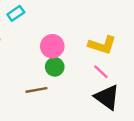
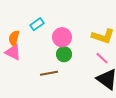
cyan rectangle: (16, 13) -> (37, 24), moved

